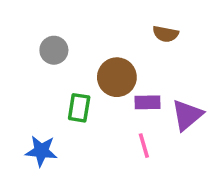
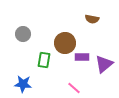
gray circle: (54, 50) -> (23, 34), moved
pink line: (144, 146) -> (74, 88), moved, turned -32

